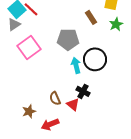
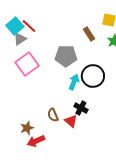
gray triangle: (14, 24) -> (20, 39), moved
cyan arrow: (76, 65) -> (74, 82), turned 35
red arrow: (50, 124) -> (36, 141), moved

